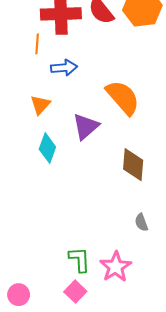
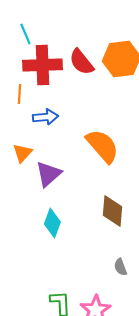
purple triangle: (86, 126) -> (48, 174), moved
cyan diamond: (47, 148) -> (52, 223), moved

